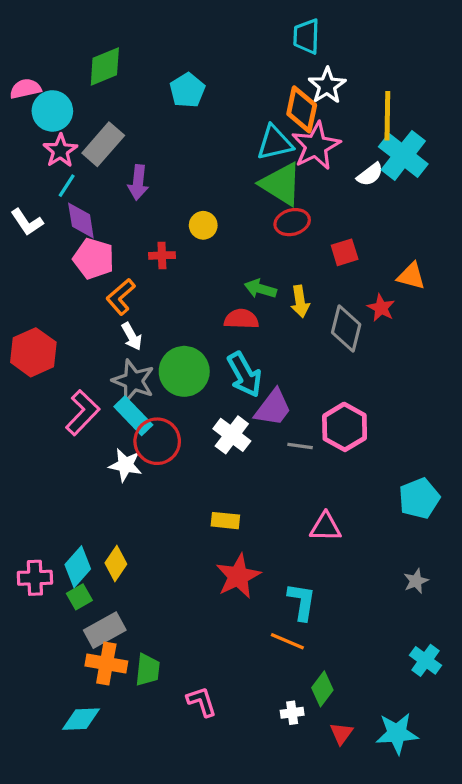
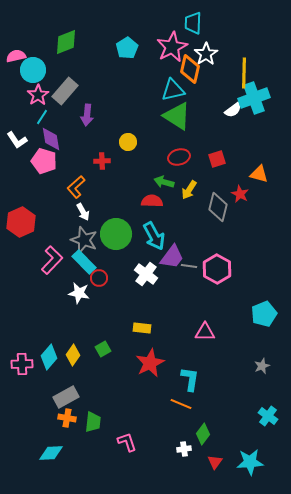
cyan pentagon: (187, 90) -> (127, 48), moved
pink star: (316, 146) -> (172, 47), moved
cyan cross: (403, 155) -> (254, 98), turned 32
red ellipse: (292, 222) -> (179, 157), moved
pink pentagon: (94, 259) -> (44, 161), moved
yellow arrow: (300, 301) -> (189, 190), turned 42
red circle: (157, 441) -> (99, 278), size x0.6
gray line: (300, 446) -> (189, 266), moved
green square: (79, 597) -> (103, 349), moved
orange cross: (106, 664) -> (67, 418), size x0.7

